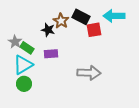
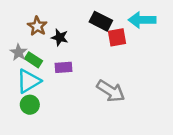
brown star: (61, 21) -> (37, 26), moved
gray arrow: (89, 73) -> (111, 91), turned 30

